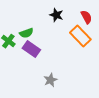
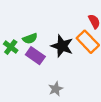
black star: (56, 15) -> (62, 46), moved, size x1.5

